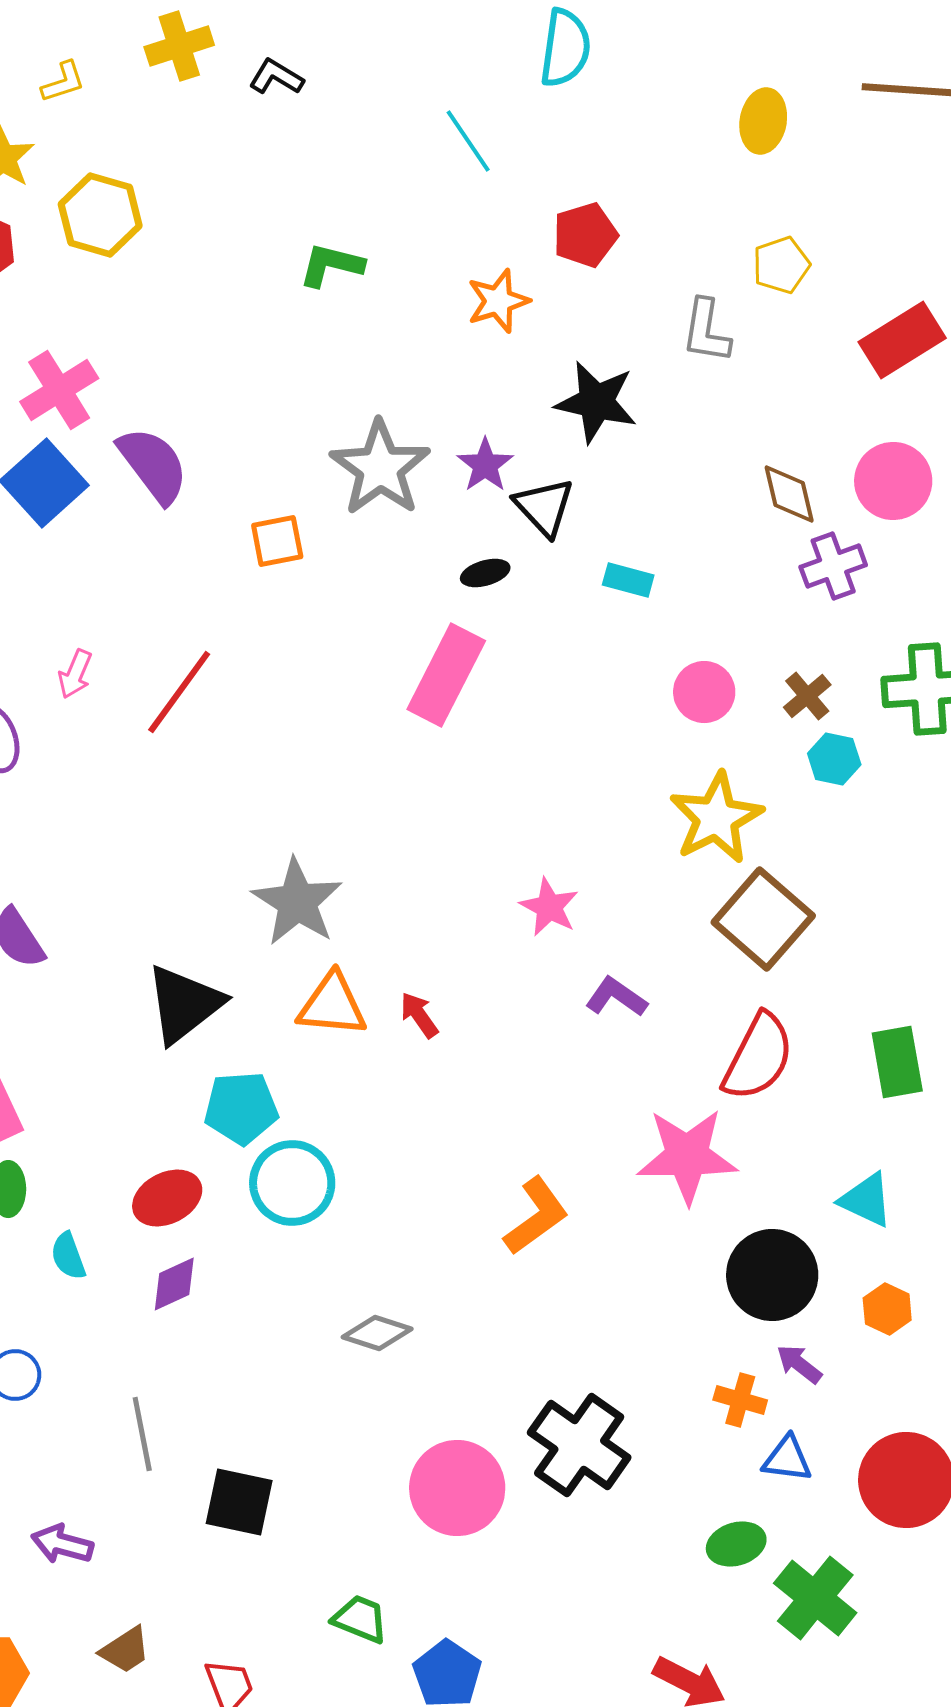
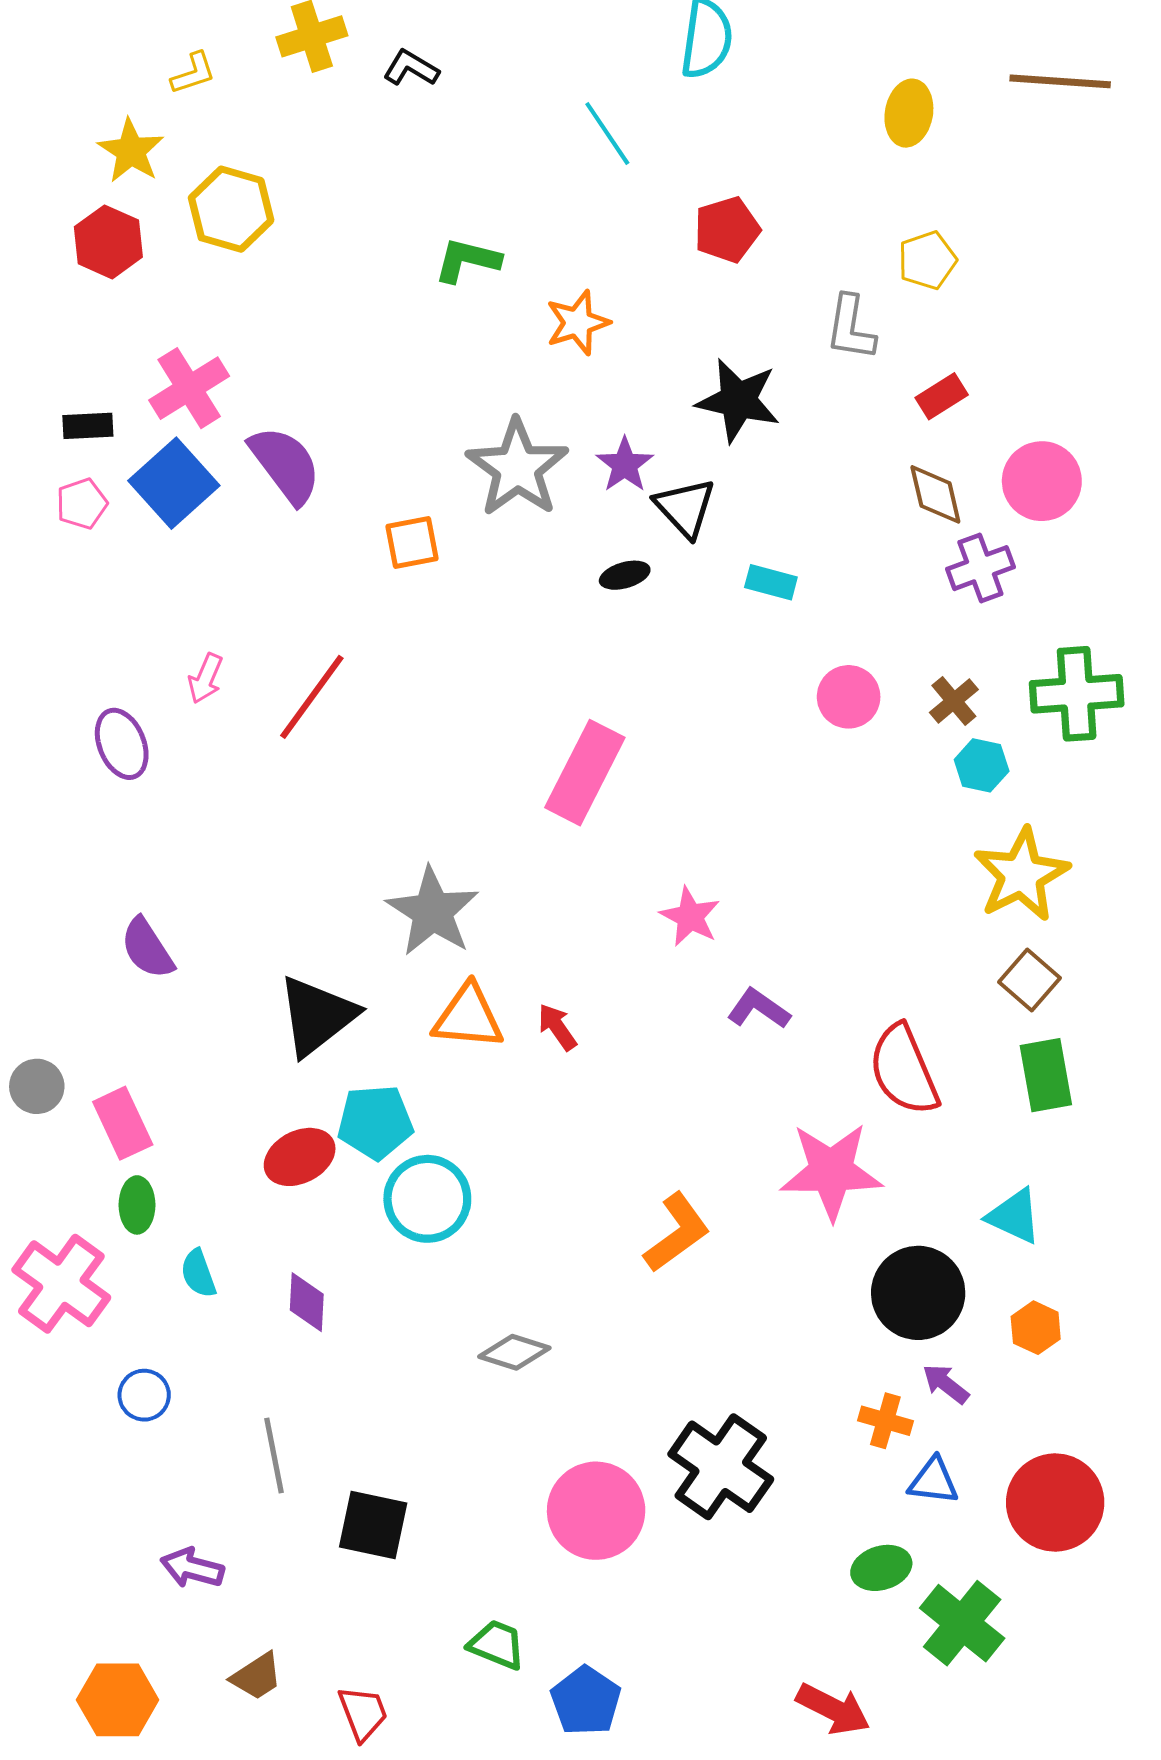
orange star: (498, 301) -> (578, 323), moved
red rectangle: (902, 340) -> (942, 396), moved, size x0.6
pink rectangle: (446, 675) -> (585, 773), moved
yellow star: (716, 818) -> (1021, 875), moved
brown square: (763, 919) -> (1030, 980), moved, size x0.6
red semicircle: (758, 1057) -> (904, 1070), turned 130
red ellipse: (167, 1198) -> (300, 1157), moved
purple diamond: (174, 1284) -> (307, 1302), turned -62

